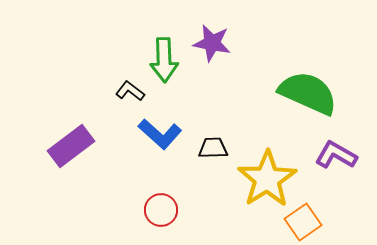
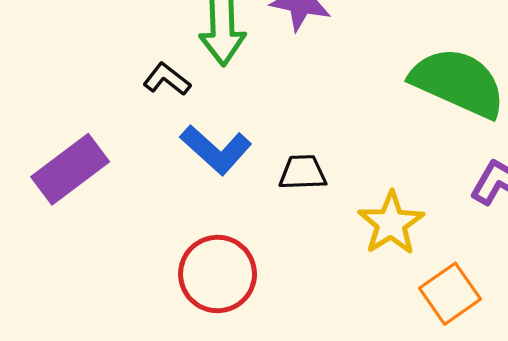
yellow star: (267, 179) -> (391, 223), size x0.7
red circle: (161, 210) -> (218, 274), size x1.4

